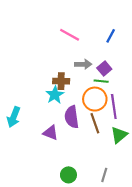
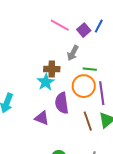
gray arrow: (83, 64) -> (73, 53), turned 119
purple square: (104, 68) -> (84, 30), moved
brown line: (95, 123) -> (88, 121), moved

